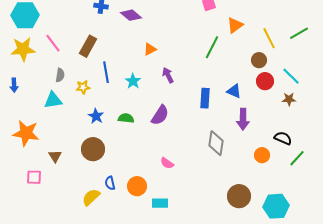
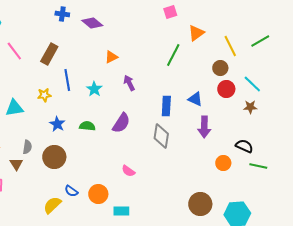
gray semicircle: (60, 75) -> (27, 147), moved
gray diamond: (216, 143) -> (161, 136), moved
green line: (297, 158) -> (258, 166), turned 60
blue semicircle: (110, 183) -> (71, 191), turned -40

